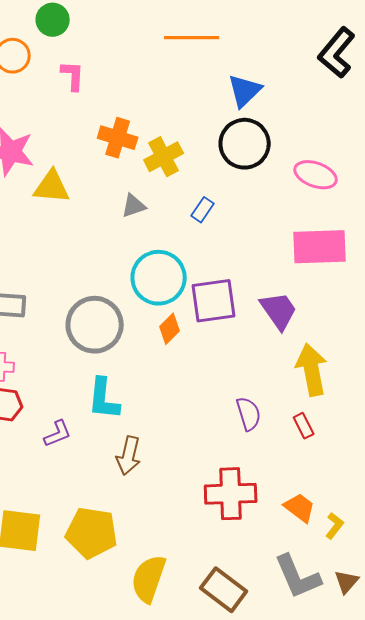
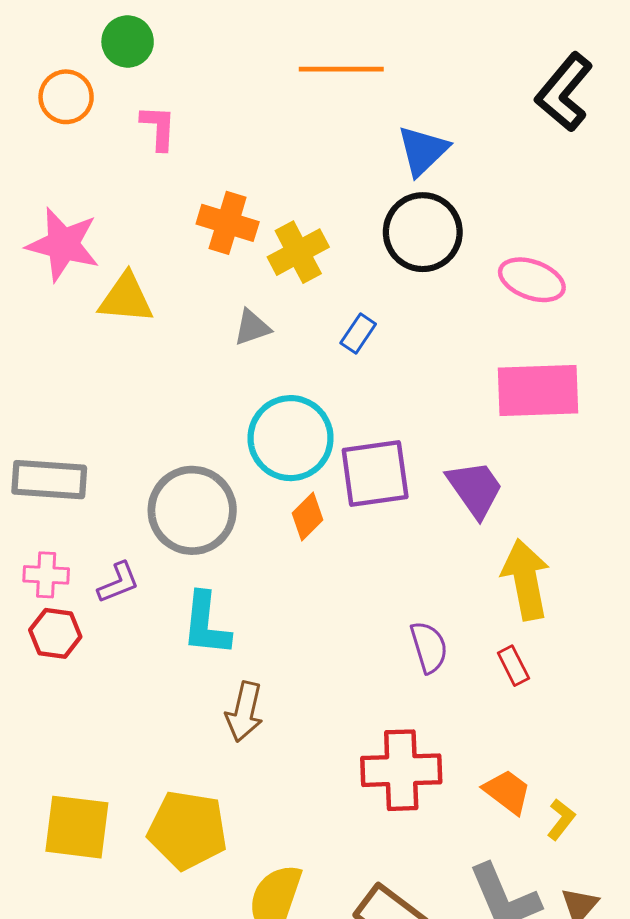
purple L-shape: (58, 434) -> (118, 583), moved

